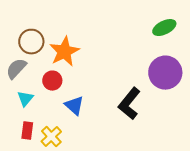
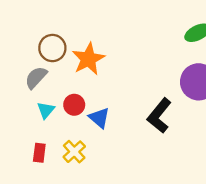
red circle: (52, 81) -> (74, 105), moved
red rectangle: (27, 131) -> (39, 153), moved

